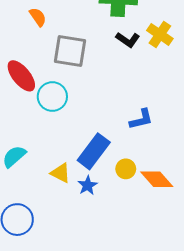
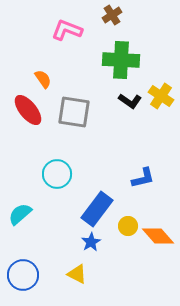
red ellipse: (21, 76) -> (28, 110), moved
cyan circle: (52, 97) -> (57, 174), moved
yellow triangle: (61, 173) -> (77, 274), moved

